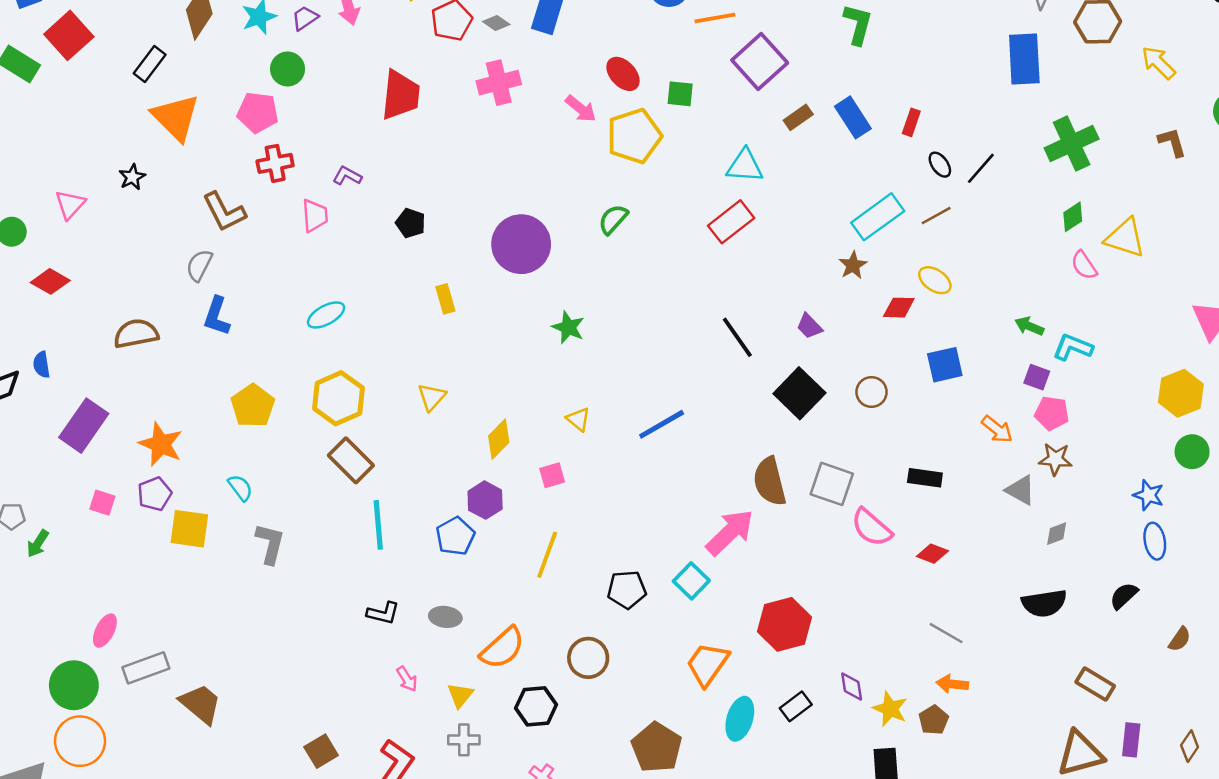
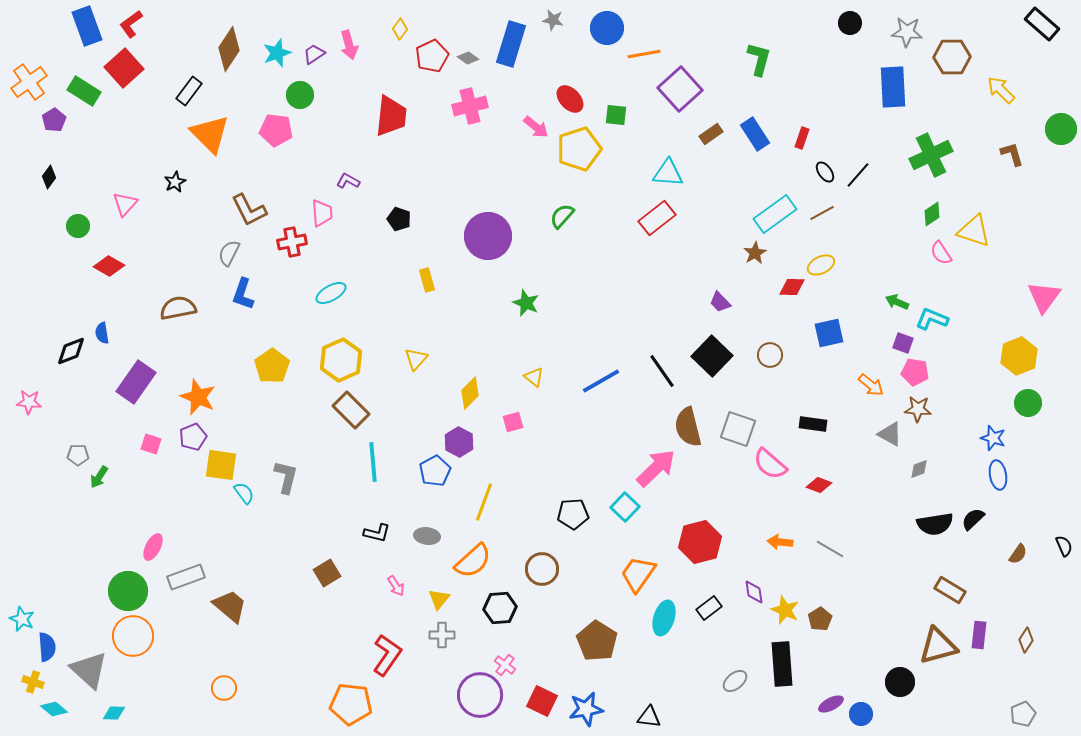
red cross: (275, 163) -> (292, 242), moved
yellow ellipse: (935, 280) -> (821, 265), turned -60
black line: (737, 337) -> (662, 371), moved
cyan semicircle: (240, 488) -> (244, 493), moved
yellow line: (547, 555) -> (484, 502), moved
black semicircle: (1044, 603) -> (935, 524), moved
orange arrow: (952, 684) -> (780, 542), moved
brown square: (321, 751) -> (327, 573), moved

